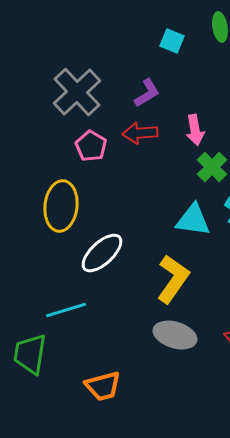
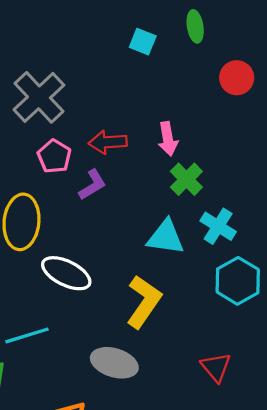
purple L-shape: (147, 93) -> (92, 185), moved
white ellipse: (102, 253) -> (66, 273), turned 69
gray ellipse: (175, 335) -> (114, 363), moved

